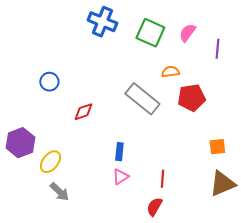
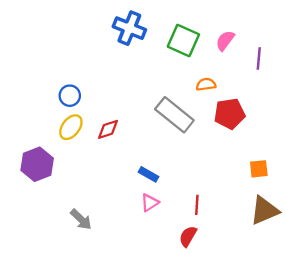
blue rectangle: (119, 152) -> (149, 174), turned -66
yellow ellipse: (50, 162) -> (71, 127), moved

